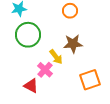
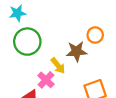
orange circle: (70, 11) -> (95, 35), moved

